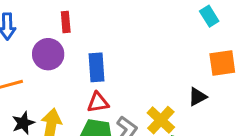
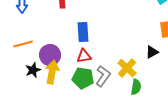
purple circle: (48, 54) -> (50, 55), moved

